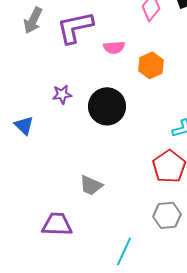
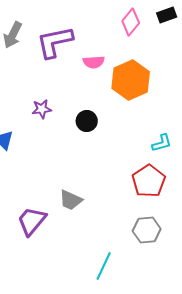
orange hexagon: (151, 65) -> (131, 80), size x1.5
black circle: (107, 106) -> (87, 121), size x0.6
purple trapezoid: (57, 224) -> (32, 221), moved, turned -52

